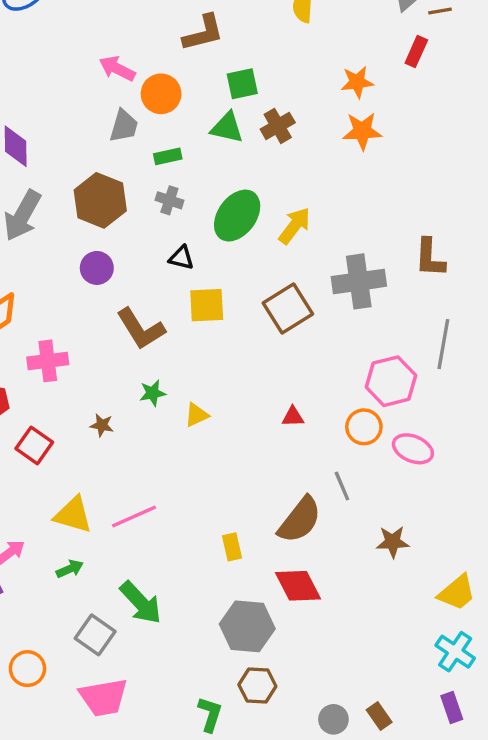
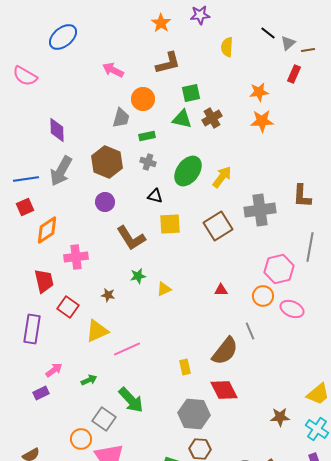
pink arrow: (117, 68) -> (113, 70), moved
yellow triangle: (73, 515) -> (97, 331), moved, turned -40
brown star: (393, 542) -> (280, 417), moved
orange circle: (27, 669) -> (81, 439), moved

